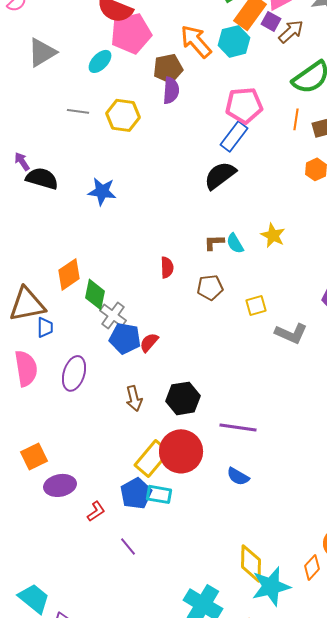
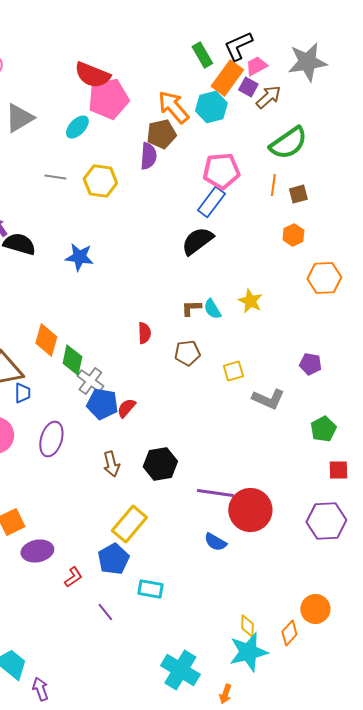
brown pentagon: (168, 68) -> (161, 134), moved
orange diamond: (69, 274) -> (46, 340), turned -40
red circle: (181, 451) -> (250, 510), moved
cyan rectangle: (159, 494) -> (150, 589), moved
yellow diamond: (251, 563) -> (247, 626), moved, size x0.6

